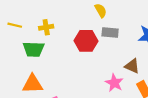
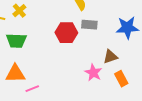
yellow cross: (46, 27) -> (19, 11), moved, turned -32
brown triangle: (132, 66) -> (110, 57), turned -42

